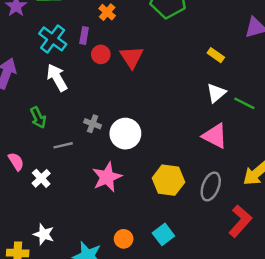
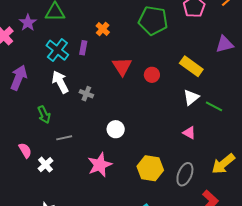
red circle: (101, 54) -> (152, 75), moved
yellow rectangle: (216, 55) -> (191, 66), size x1.6
gray cross: (93, 124) -> (86, 94), moved
white circle: (125, 134) -> (116, 129), size x0.7
pink triangle: (215, 136) -> (189, 133), size x0.6

